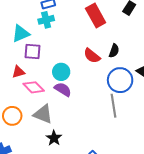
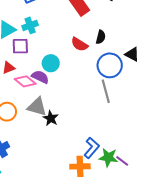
cyan cross: (46, 20) -> (30, 25), moved
purple semicircle: (63, 89) -> (40, 77), moved
black star: (54, 138) -> (51, 118), moved

